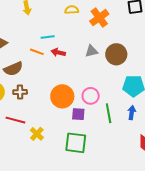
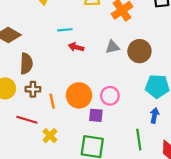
orange line: (37, 52) -> (52, 101), moved, turned 56
brown semicircle: (13, 69) -> (26, 64), turned -66
green line: (109, 113) -> (139, 140), moved

